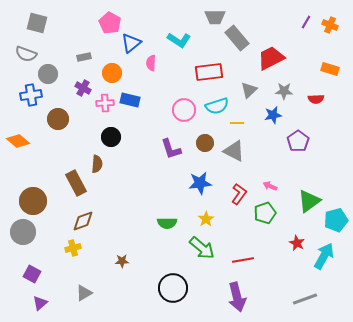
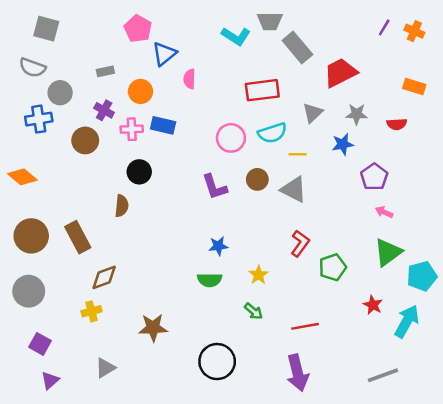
cyan L-shape: (179, 40) -> (236, 36), moved
brown circle: (58, 119) -> (85, 140), moved
brown rectangle: (76, 183) -> (78, 237), moved
blue star: (200, 183) -> (218, 246), moved, size x0.7
pink arrow: (270, 186) -> (384, 212), moved
brown circle: (33, 201) -> (31, 236), moved
green arrow: (202, 248) -> (254, 311), size x0.6
brown star: (122, 261) -> (153, 328), size x1.6

